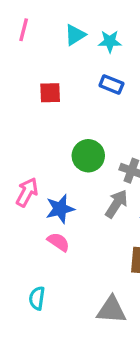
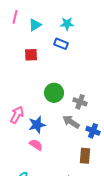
cyan triangle: (75, 35) -> (35, 25), moved
blue rectangle: (111, 85) -> (61, 44), moved
gray arrow: (116, 204) -> (71, 122), turned -90

